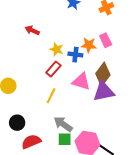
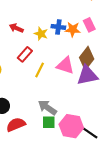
red arrow: (32, 30) -> (16, 28), moved
blue cross: (75, 55) -> (58, 27), moved
red rectangle: (53, 69) -> (25, 54), moved
yellow line: (51, 96) -> (40, 70), moved

